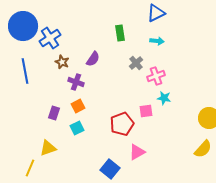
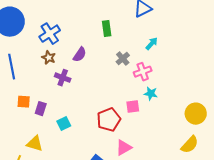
blue cross: (50, 38) -> (50, 34), moved
cyan arrow: (157, 41) -> (152, 44), moved, turned -56
orange square: (78, 106) -> (24, 102), moved, turned 32
yellow triangle: (48, 148) -> (35, 144), turned 36

